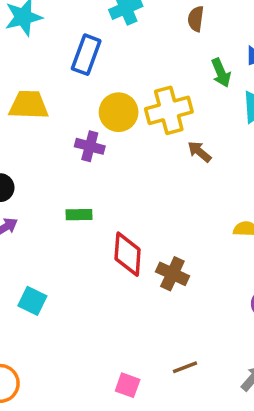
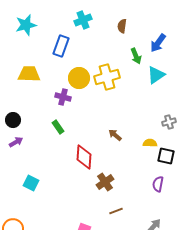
brown arrow: (199, 152) -> (115, 135), moved
green rectangle: (79, 215) -> (58, 127), moved, turned 56
brown cross: (172, 274) -> (105, 182), moved, turned 30
brown line: (185, 367) -> (116, 211), moved

